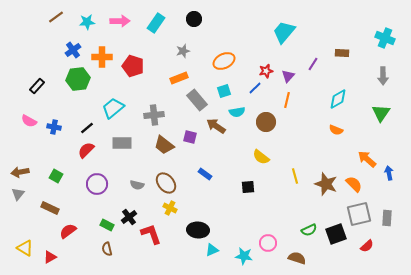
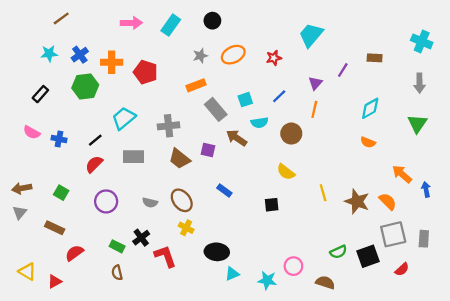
cyan star: (87, 22) -> (49, 54), moved
orange ellipse: (224, 61) -> (233, 55), moved
red star: (266, 71) -> (274, 58), moved

